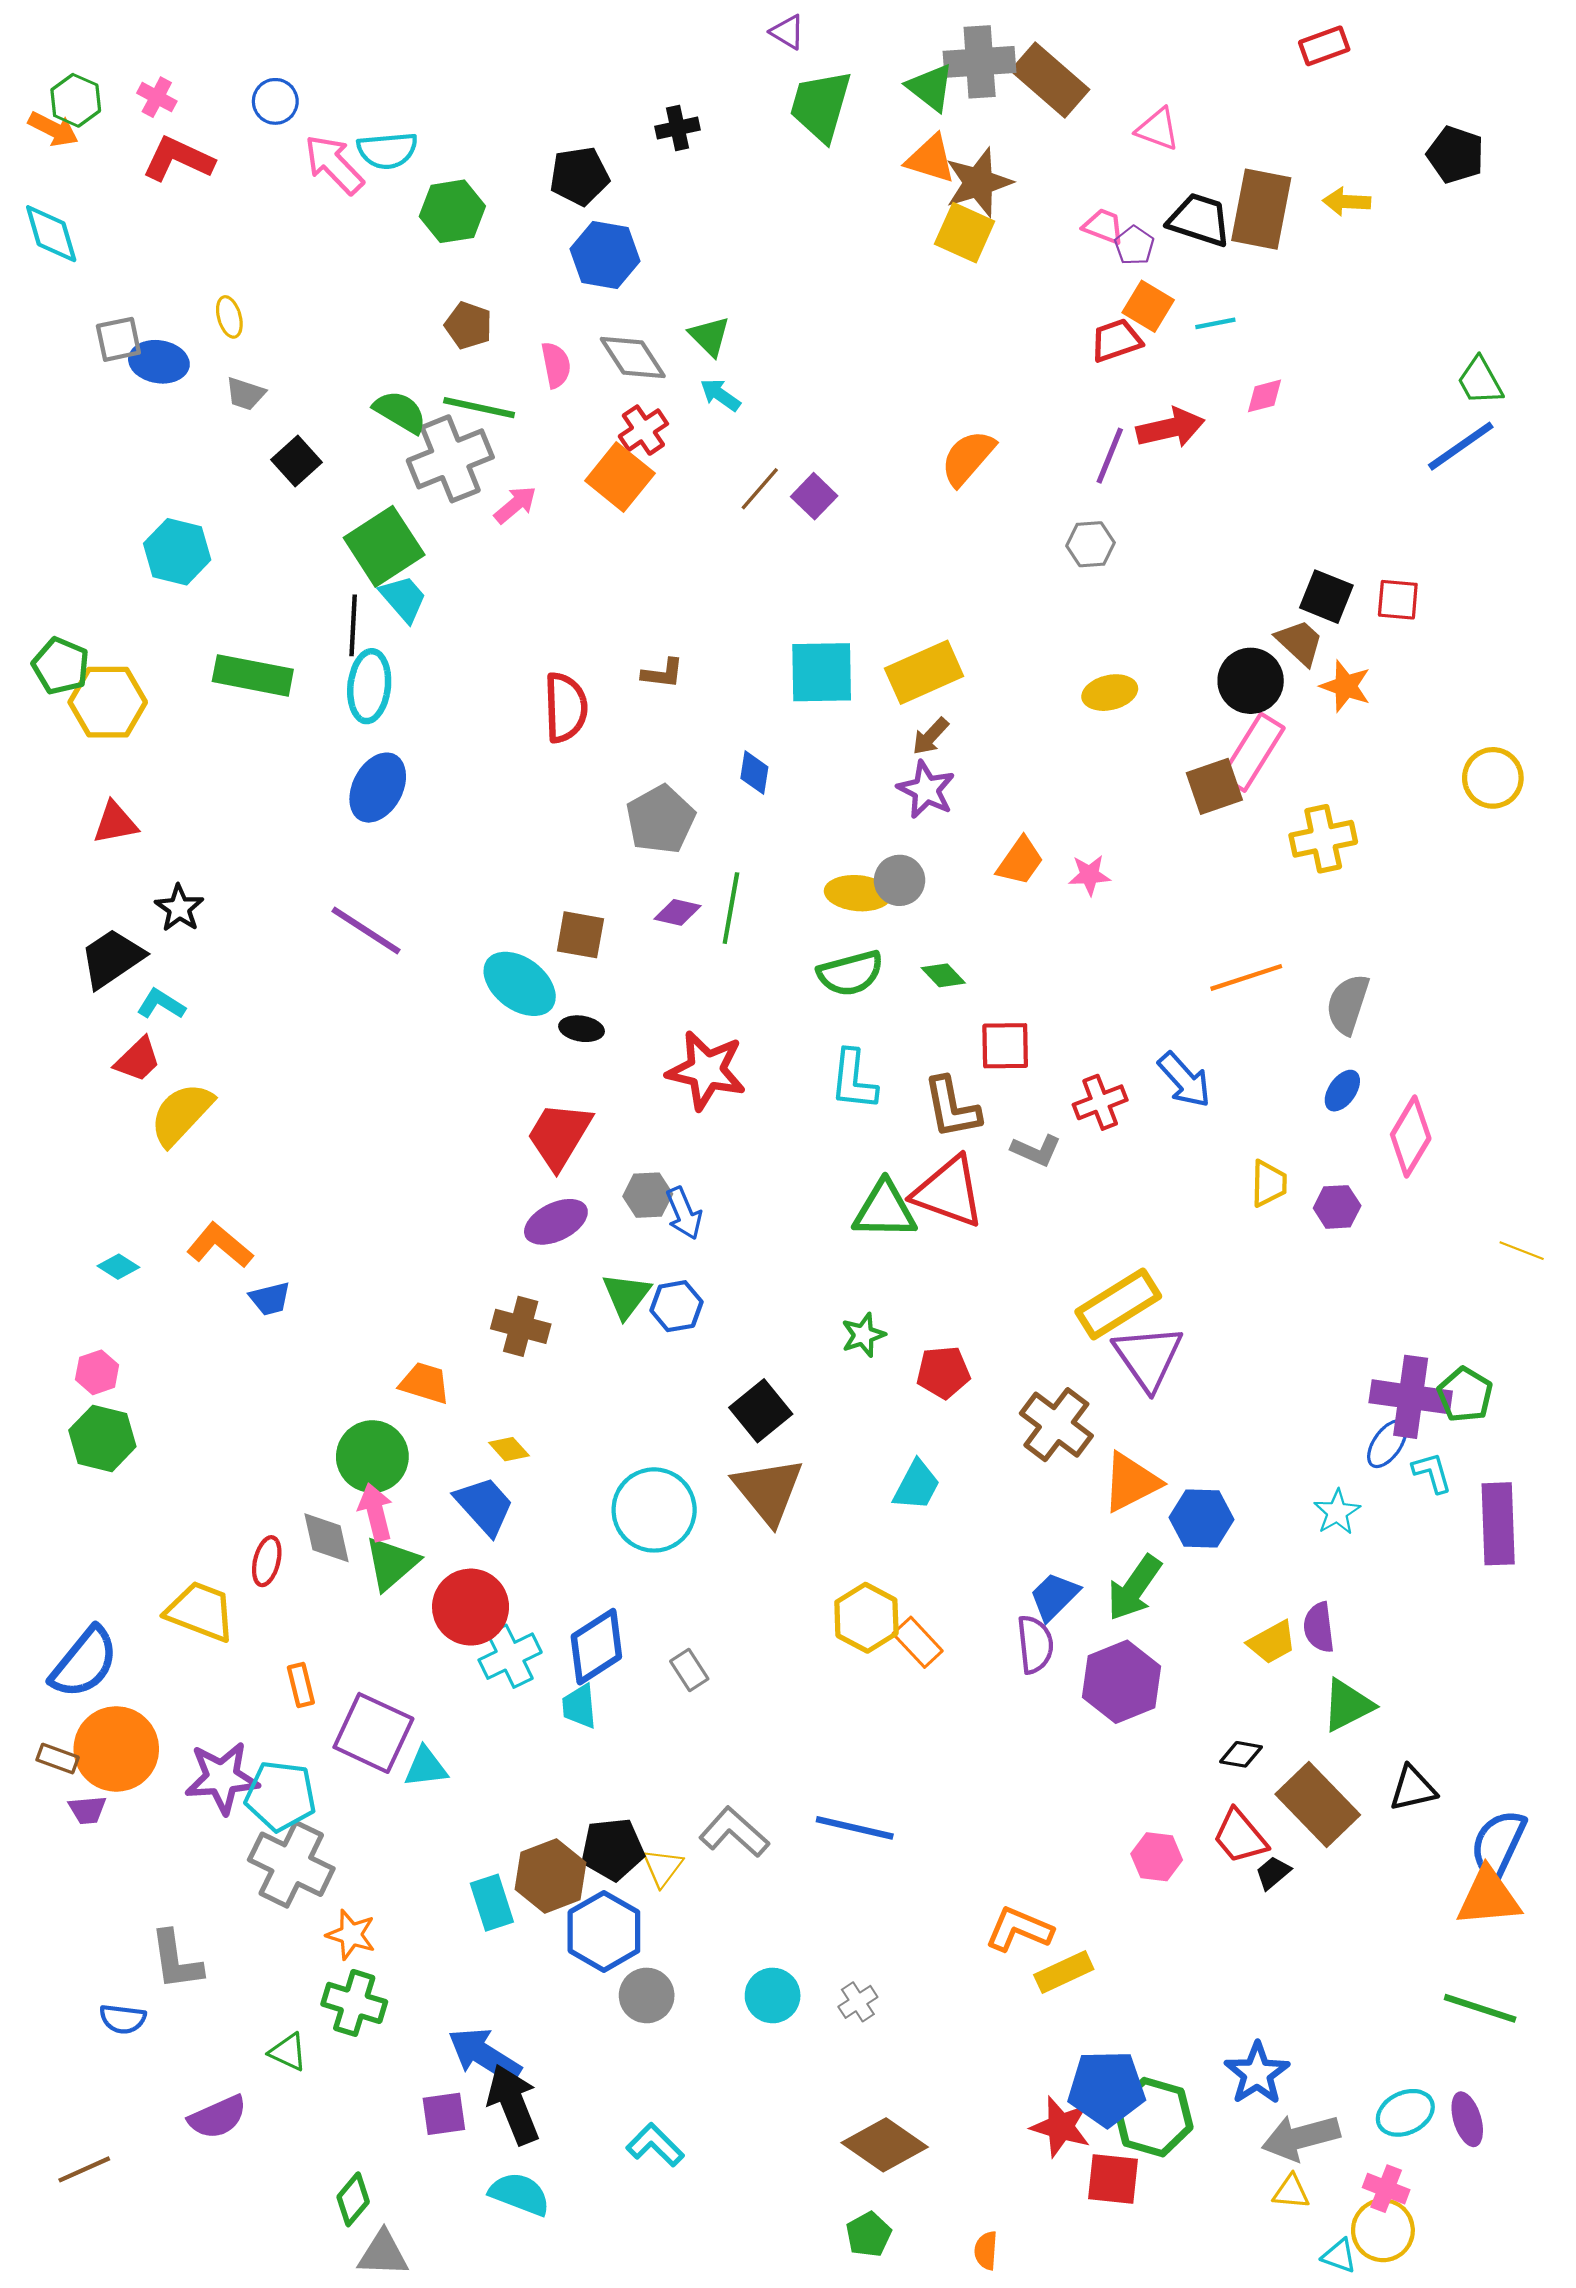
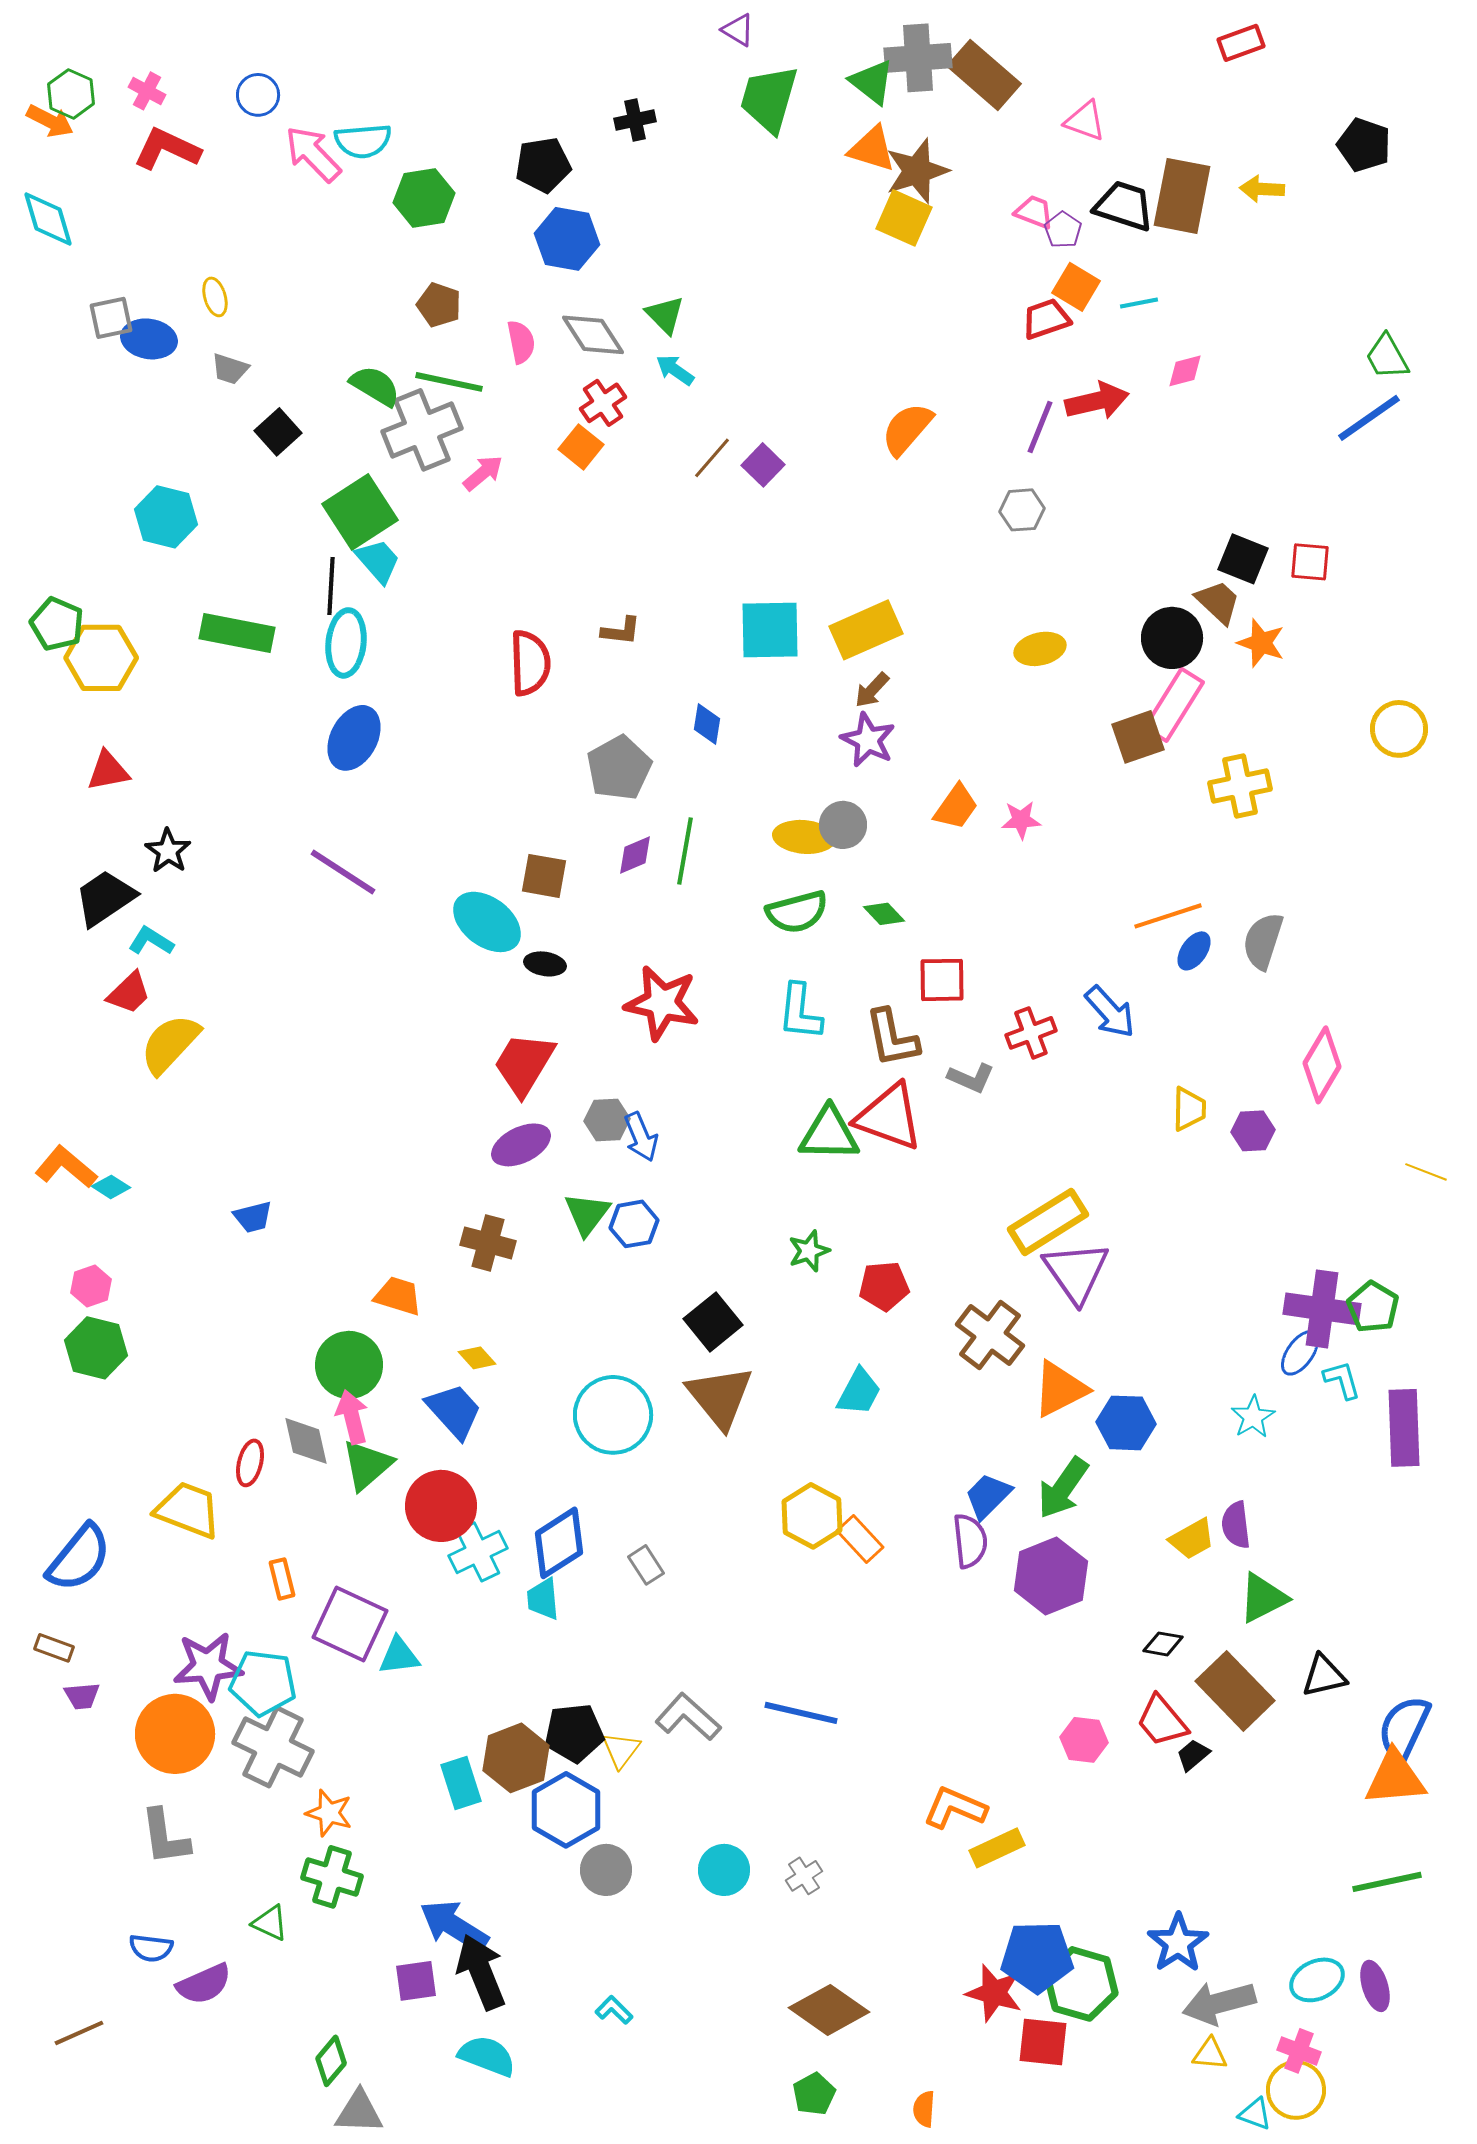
orange square: (620, 477) -> (581, 447), size x0.7
purple diamond: (678, 912) -> (635, 855), turned -36
blue ellipse: (1342, 1091) -> (1194, 951), moved
orange L-shape: (220, 1245) -> (66, 1167), moved
orange circle: (116, 1749) -> (175, 1734), moved
green line: (1480, 2008) -> (1387, 1882), turned -30
blue semicircle: (123, 2019) -> (151, 1948), moved
cyan L-shape: (655, 2145) -> (614, 2010), size x0.7

